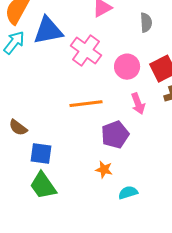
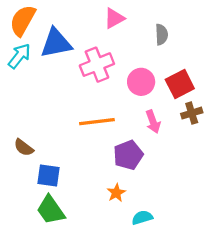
pink cross: (86, 51) -> (97, 65), turned 32
orange star: (104, 170) -> (116, 193), turned 30

